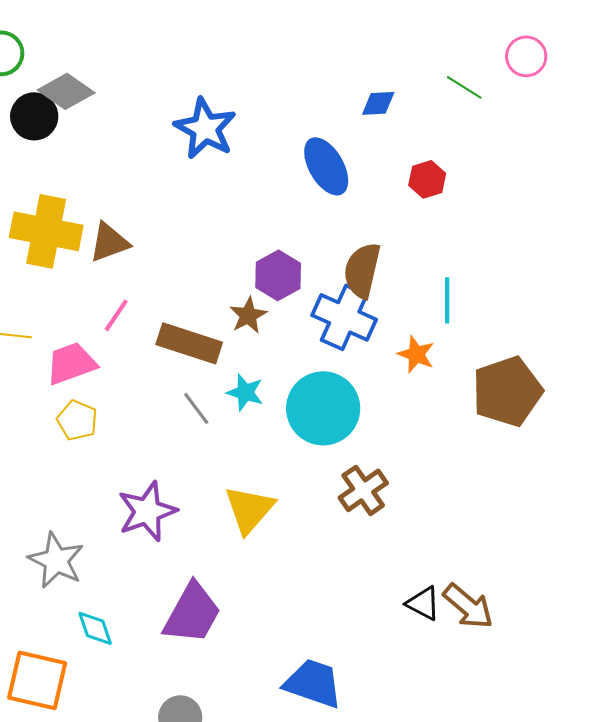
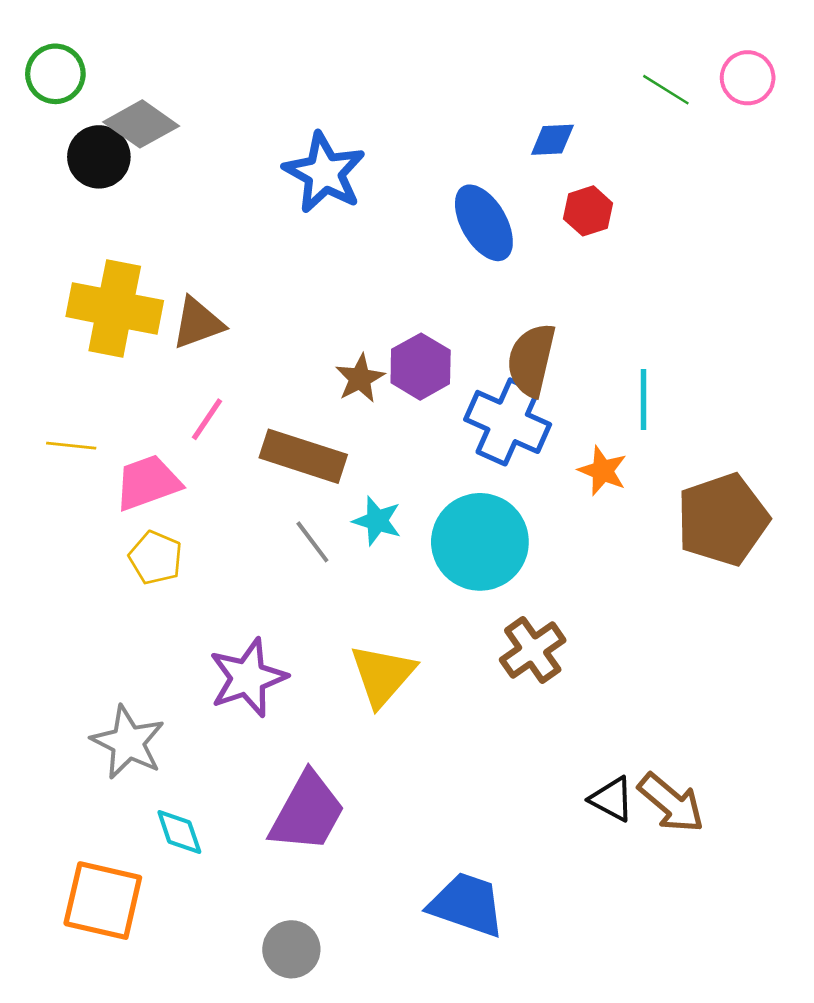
green line: (464, 87) -> (666, 90), moved
red hexagon: (427, 179) -> (588, 211), moved
brown star: (248, 315) -> (360, 378), moved

